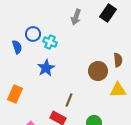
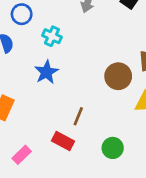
blue circle: (33, 34) -> (22, 14), moved

